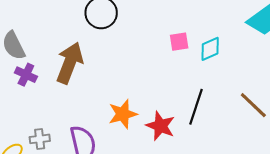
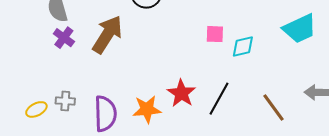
orange star: (123, 114) -> (147, 109), moved
red star: (160, 126) -> (181, 93), moved

